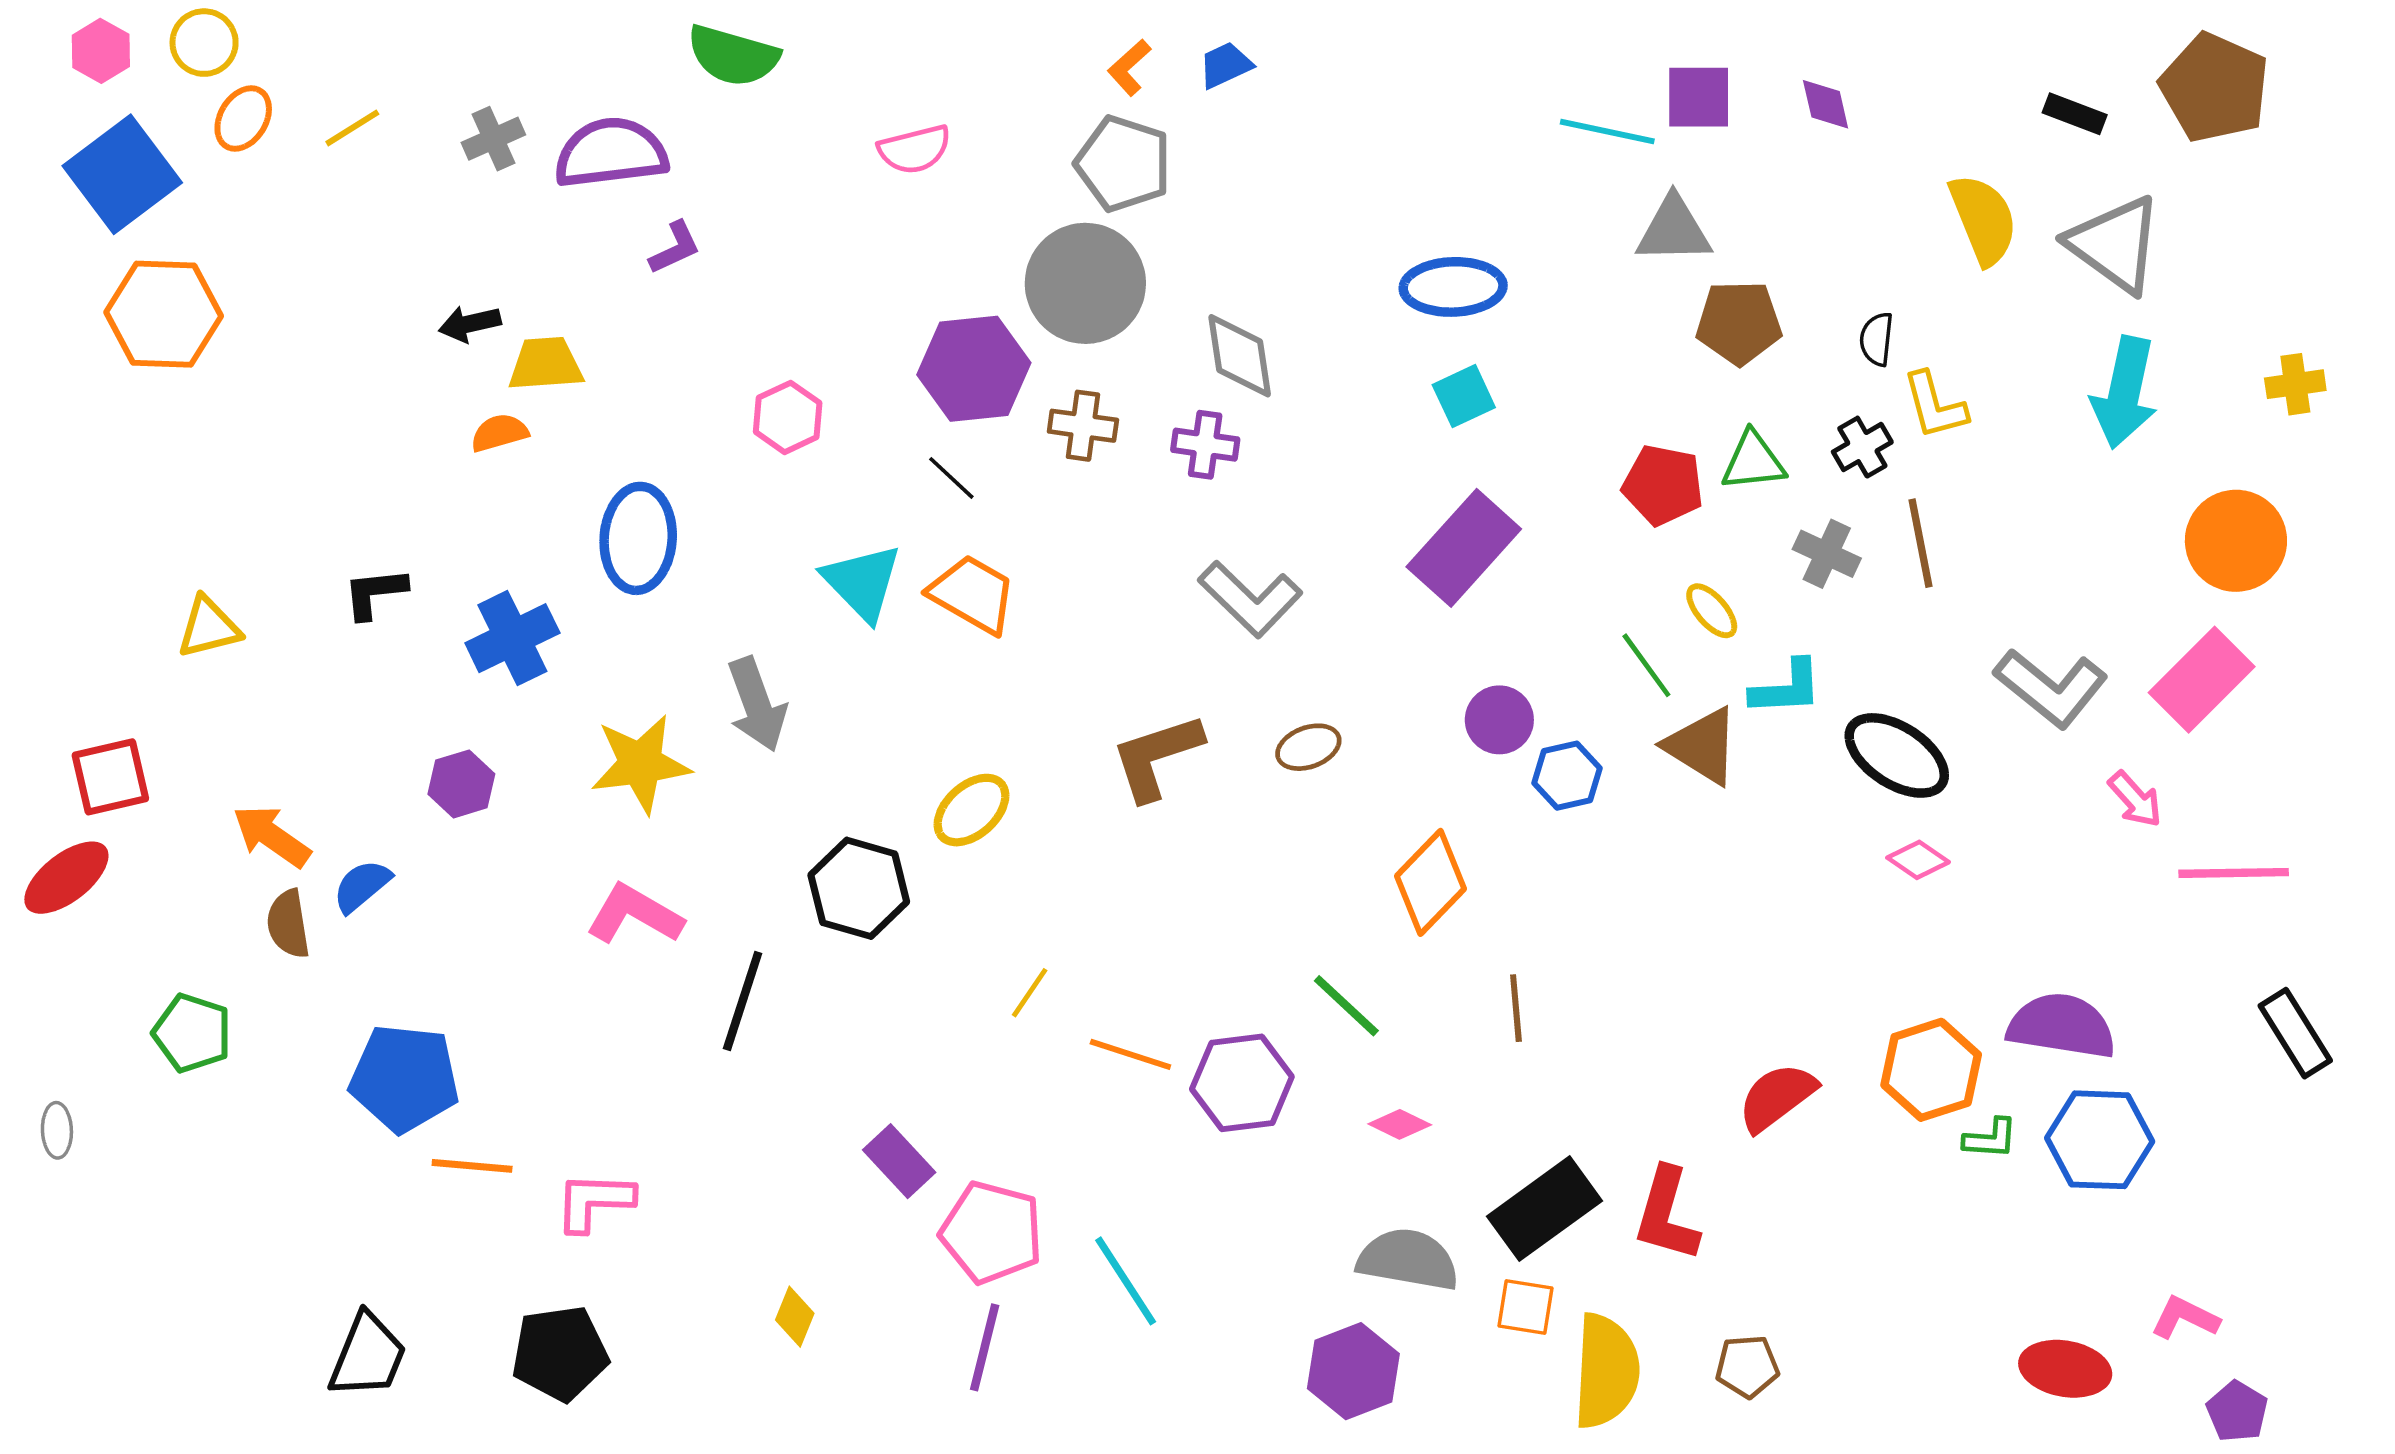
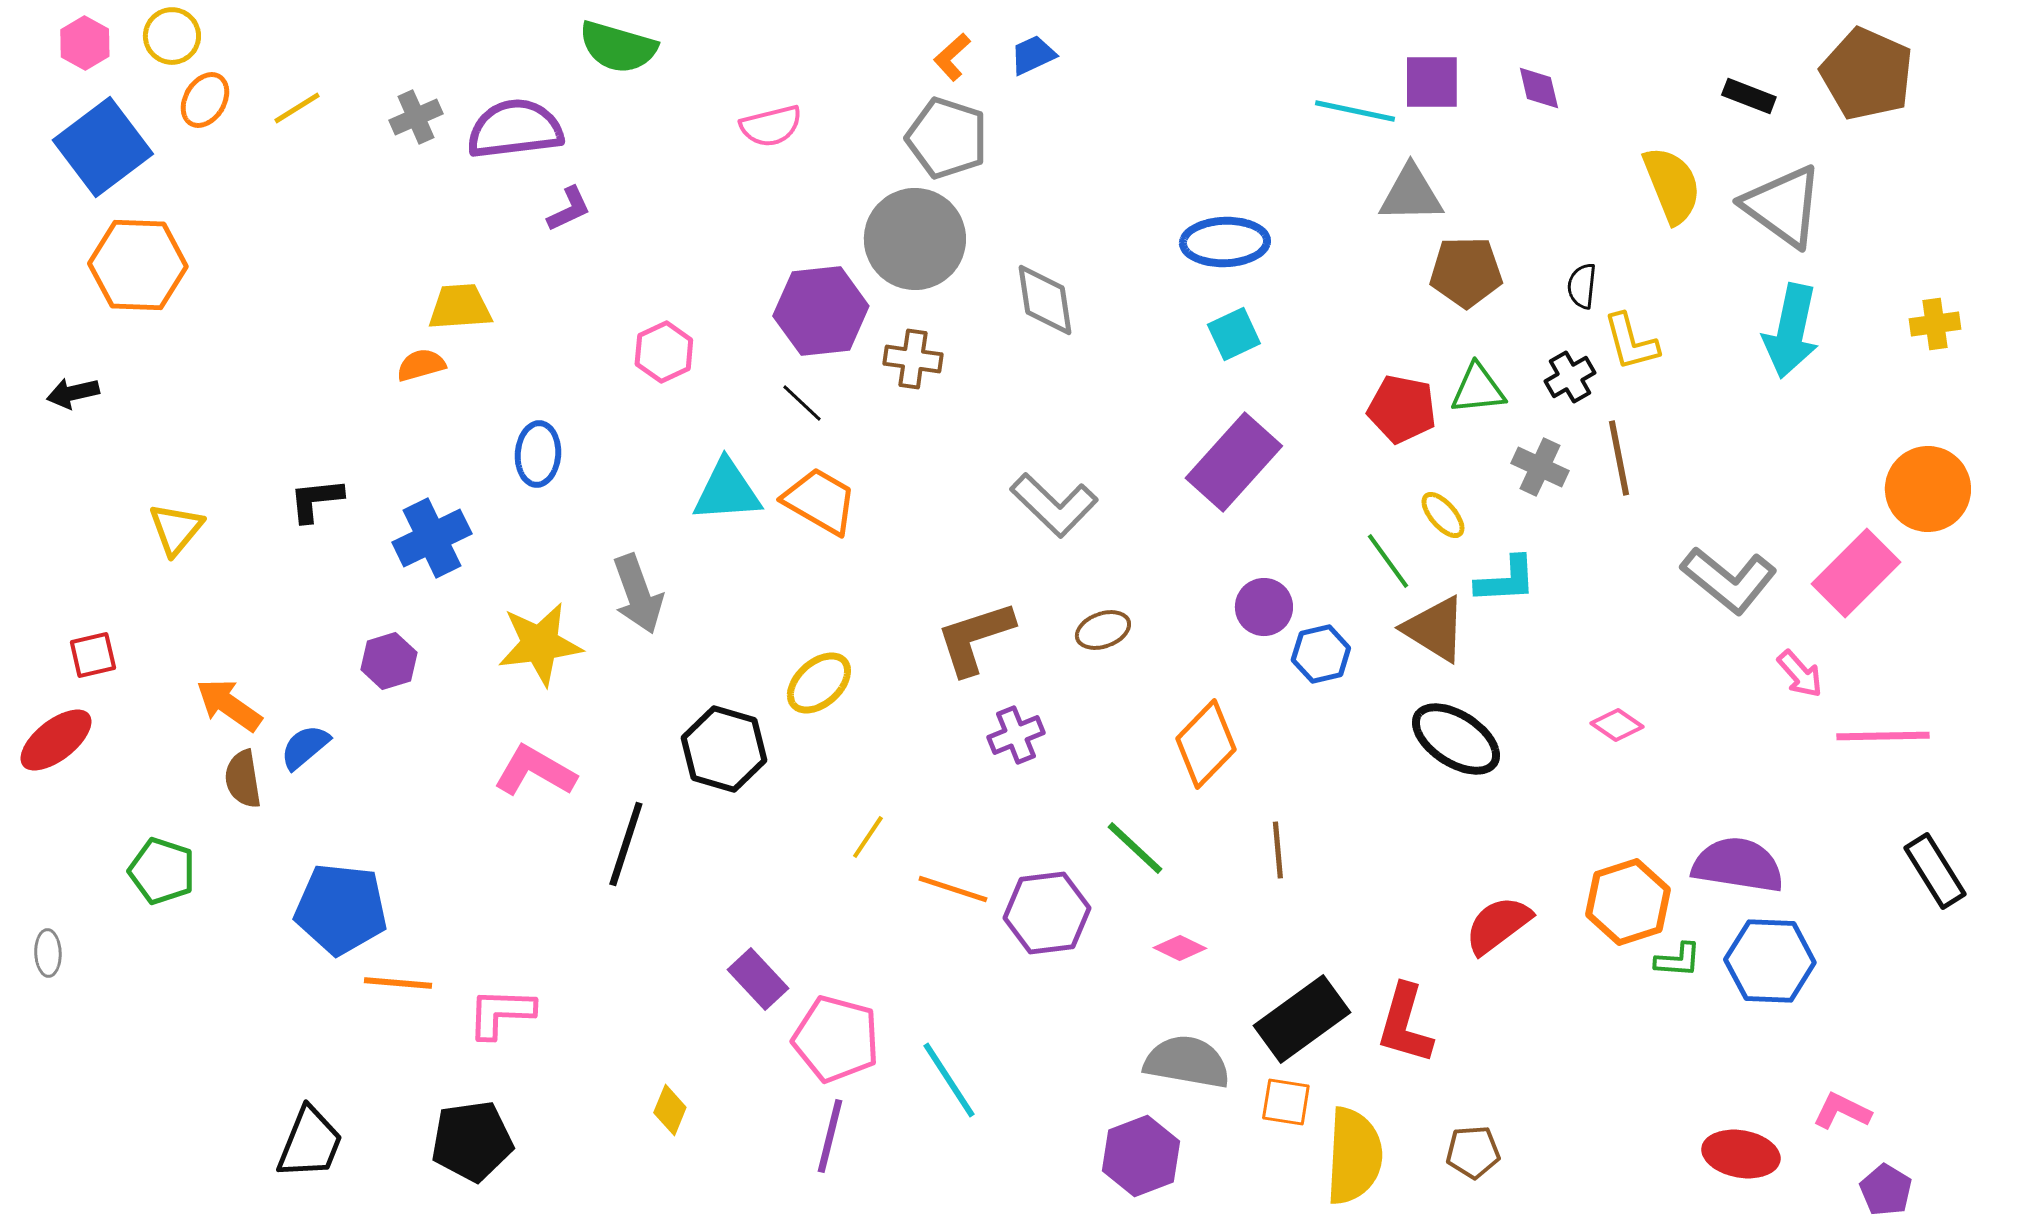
black arrow: (470, 324) -> (73, 393), moved
purple cross: (1205, 445) -> (1016, 735), moved, turned -30
blue ellipse: (638, 538) -> (538, 454), size x0.7
orange circle: (2236, 541) -> (1928, 489), moved
cyan triangle: (862, 582) -> (727, 491), turned -50
yellow triangle: (209, 627) -> (176, 529), turned -36
black ellipse: (1897, 755) -> (1456, 739), moved
red square: (110, 777) -> (93, 655), size x0.7

